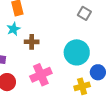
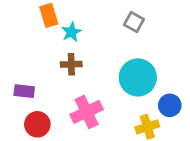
gray square: (84, 13) -> (134, 22), moved
cyan star: (14, 29) -> (71, 32), moved

